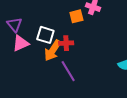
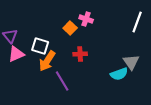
orange square: (76, 16) -> (70, 28), turned -32
red cross: (66, 43) -> (80, 54), moved

